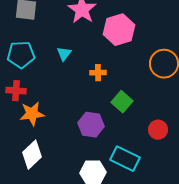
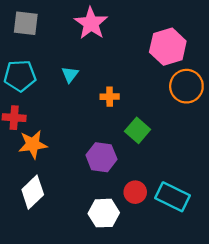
pink hexagon: (119, 30) -> (168, 47), moved
red circle: (158, 130) -> (135, 192), moved
cyan rectangle: (125, 159) -> (172, 197), moved

